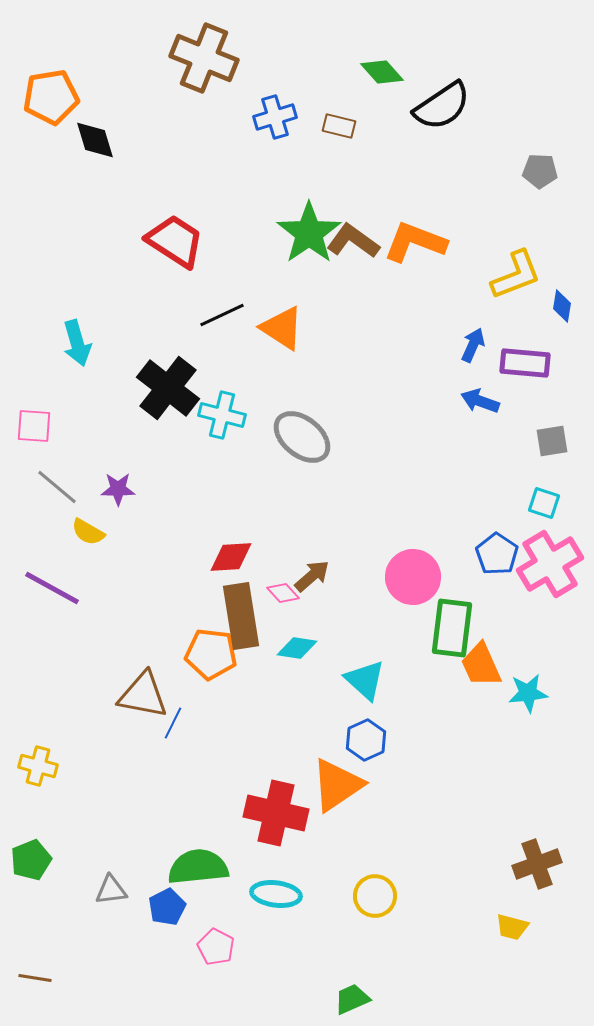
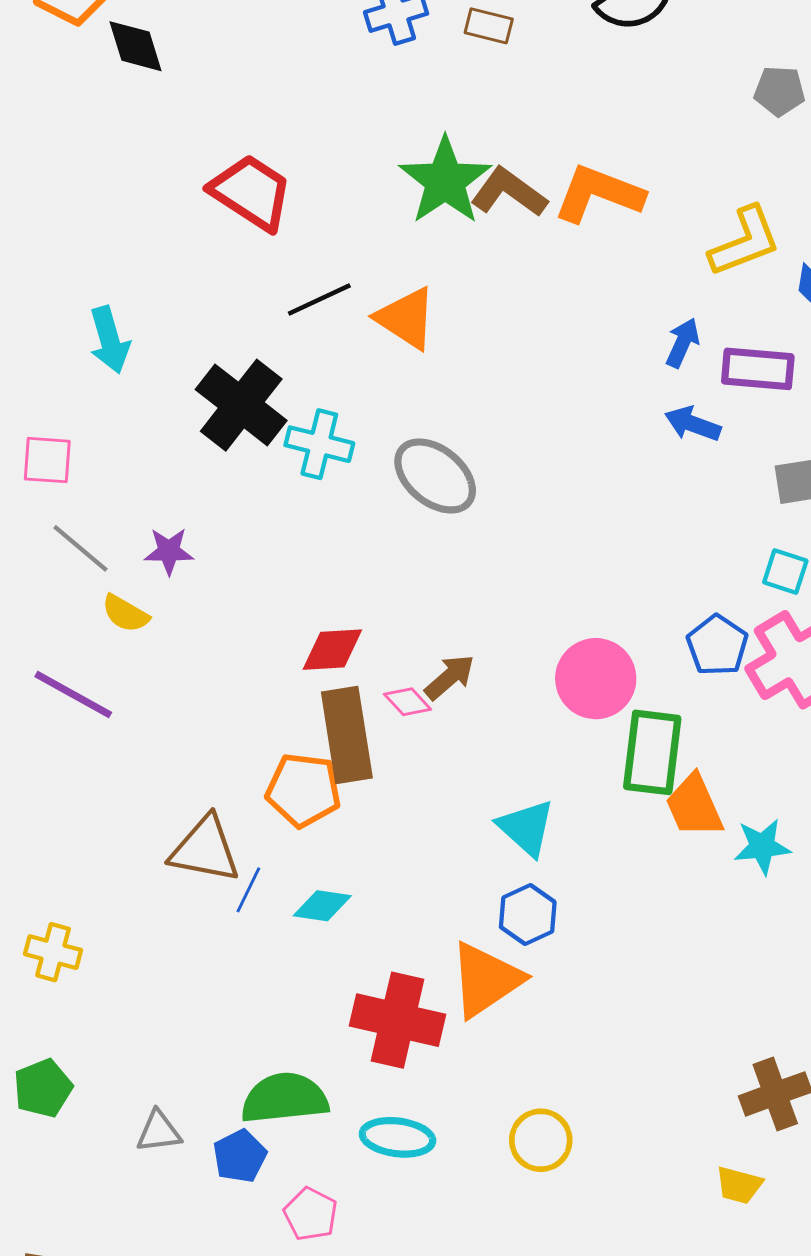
cyan diamond: (297, 648) -> (322, 906), moved

